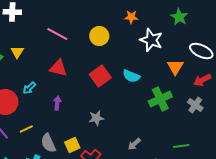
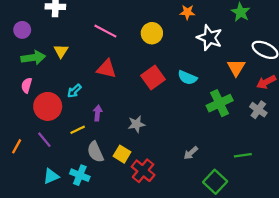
purple arrow: (57, 103) -> (98, 113), moved
gray star: (96, 118) -> (136, 124), moved
yellow line: (26, 129) -> (78, 130), moved
yellow square: (72, 145) -> (122, 154), turned -35

